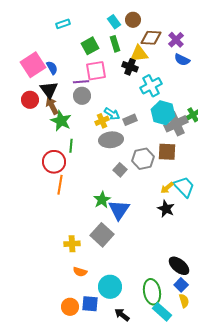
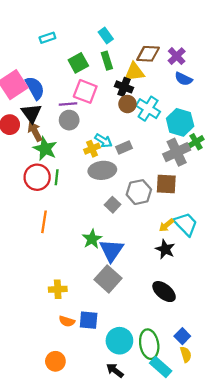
brown circle: (133, 20) -> (127, 104), moved
blue semicircle: (52, 68) -> (35, 88), size x1.5
pink square: (96, 71) -> (85, 91), turned 30
cyan cross: (151, 86) -> (148, 109), turned -30
cyan hexagon: (163, 113) -> (180, 122), moved
red circle: (54, 162) -> (37, 177), moved
gray square: (102, 235) -> (108, 279), moved
black ellipse: (179, 266) -> (164, 292), moved
cyan circle: (110, 287) -> (119, 341), moved
blue square: (90, 304) -> (89, 320), moved

